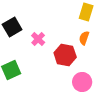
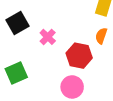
pink circle: (82, 82) -> (72, 87), moved

